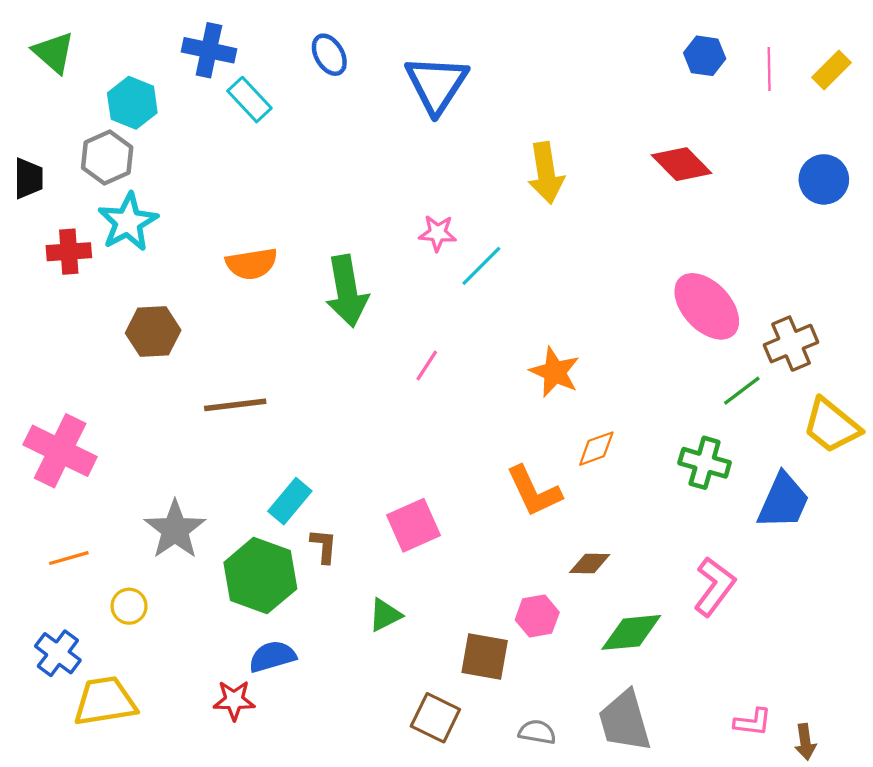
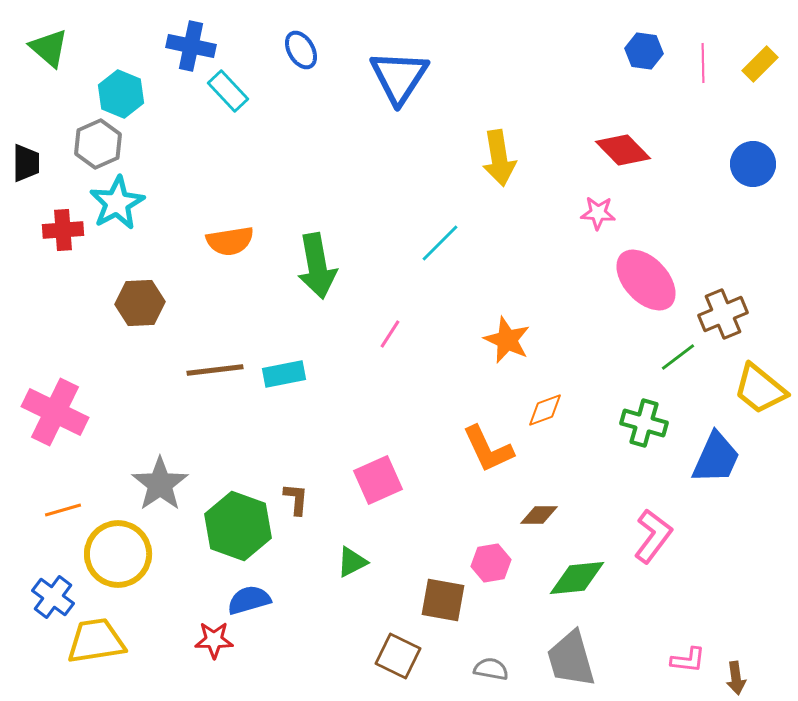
pink star: (438, 233) -> (598, 213), moved
cyan rectangle: (290, 501) -> (284, 374), moved, turned 39
yellow circle: (129, 606) -> (118, 554), size x2.0

